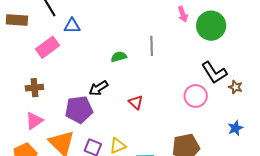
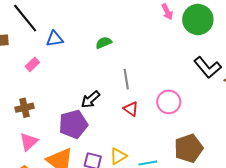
gray line: (152, 46) -> (126, 79), moved
pink rectangle: (48, 47) -> (32, 64), size x0.6
green semicircle: (119, 57) -> (104, 43), moved
pink circle: (196, 96) -> (169, 102), moved

